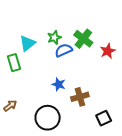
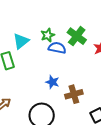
blue semicircle: (64, 50) -> (57, 48), turned 36

